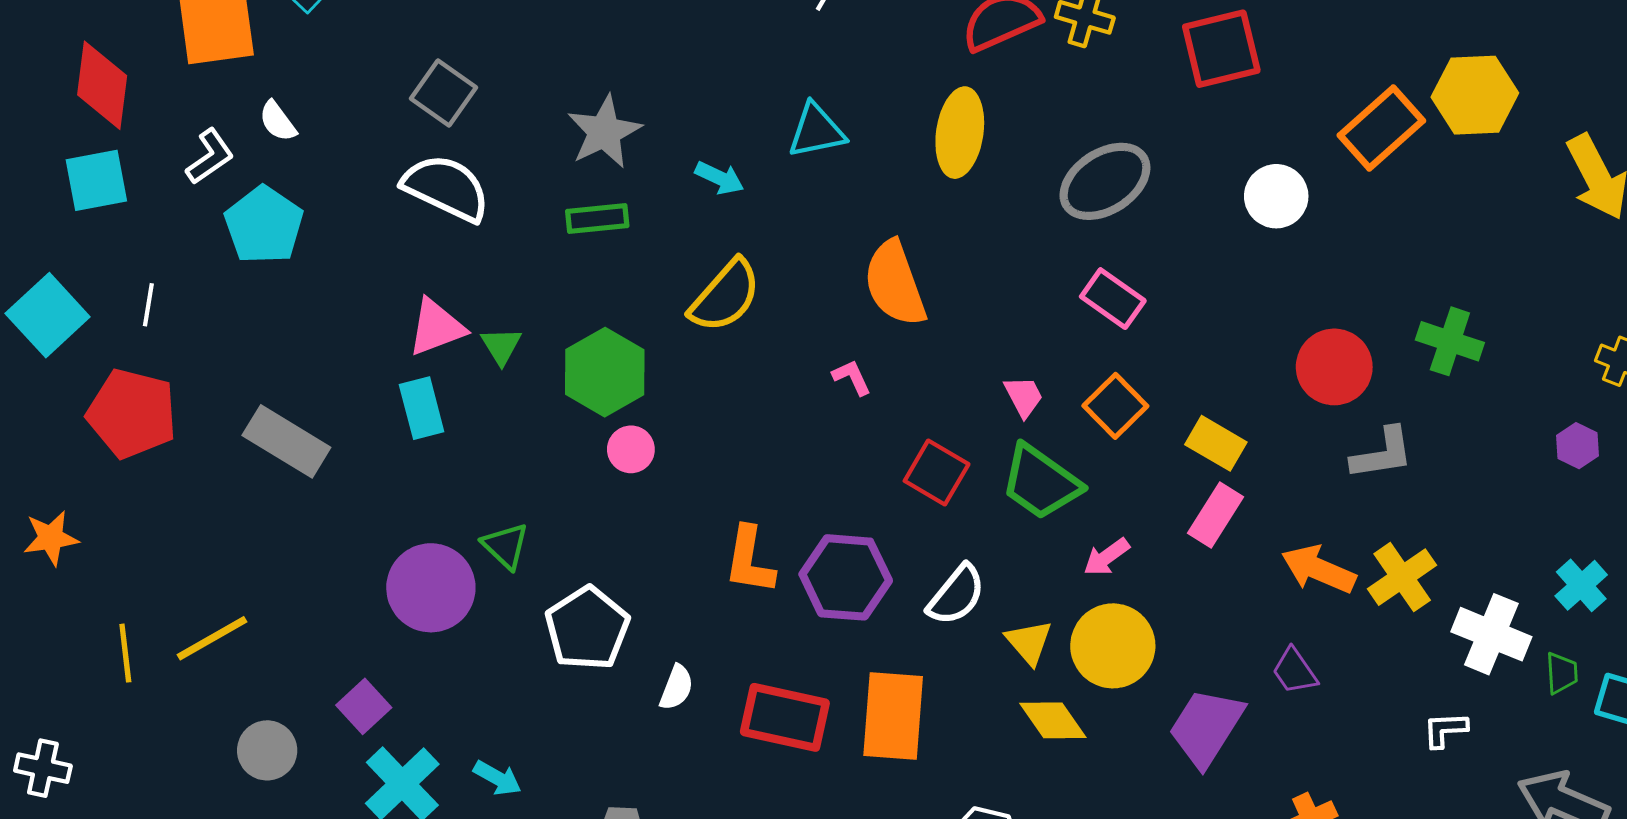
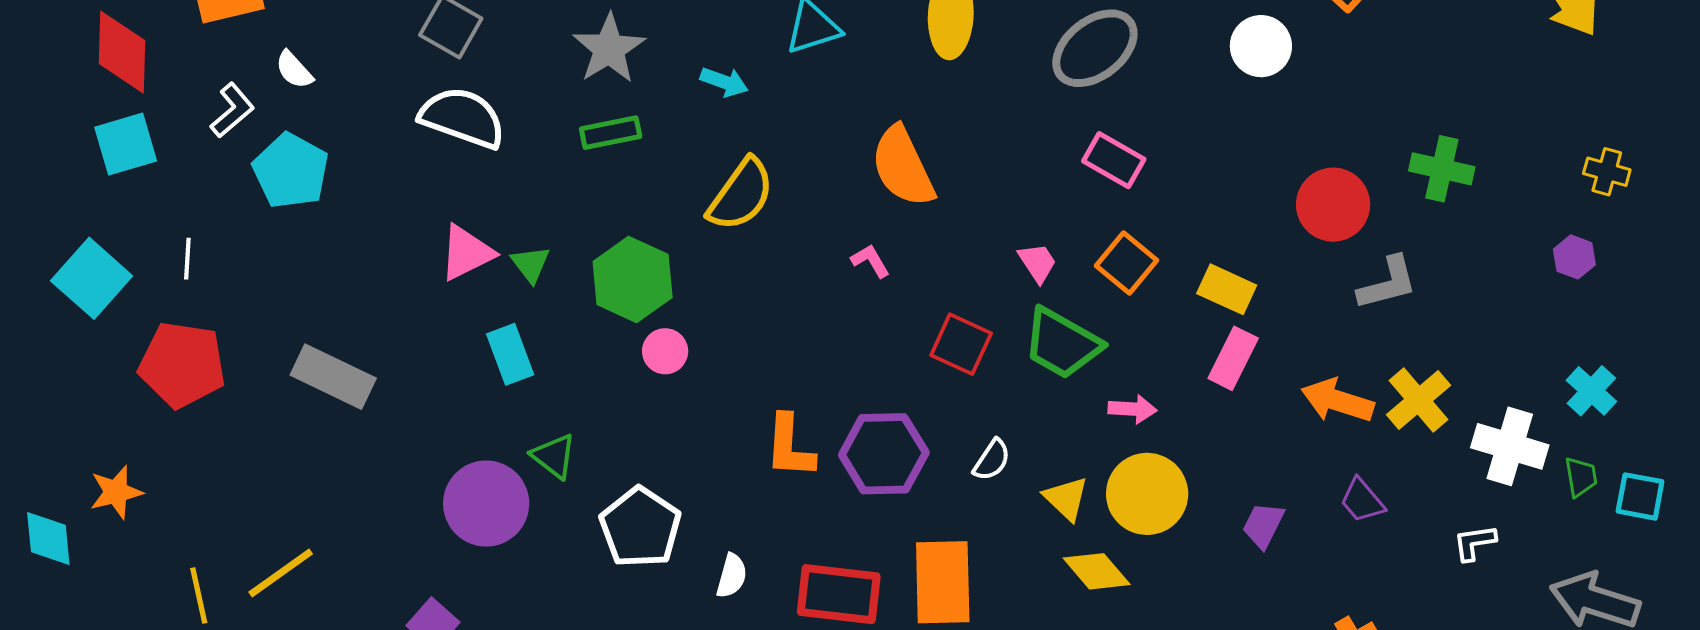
cyan rectangle: (422, 408) -> (510, 354), moved
pink arrow: (1107, 557) -> (1132, 409), turned -135
white semicircle: (956, 595) -> (992, 460), size x0.7
purple trapezoid: (1295, 671) -> (1362, 500), moved
purple trapezoid: (1206, 727) -> (1263, 525), moved, size x0.6

